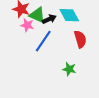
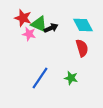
cyan diamond: (69, 15) -> (83, 25), moved
blue line: (43, 41) -> (40, 78), moved

